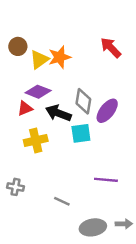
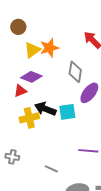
brown circle: (18, 46) -> (18, 27), moved
gray diamond: (83, 101) -> (75, 72), moved
black arrow: (58, 113) -> (45, 109), moved

